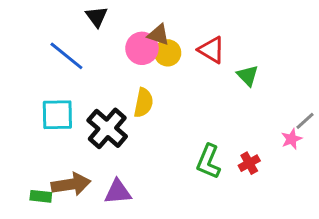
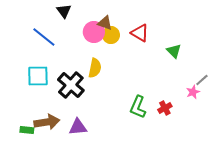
green triangle: (248, 76) -> (174, 51), moved

